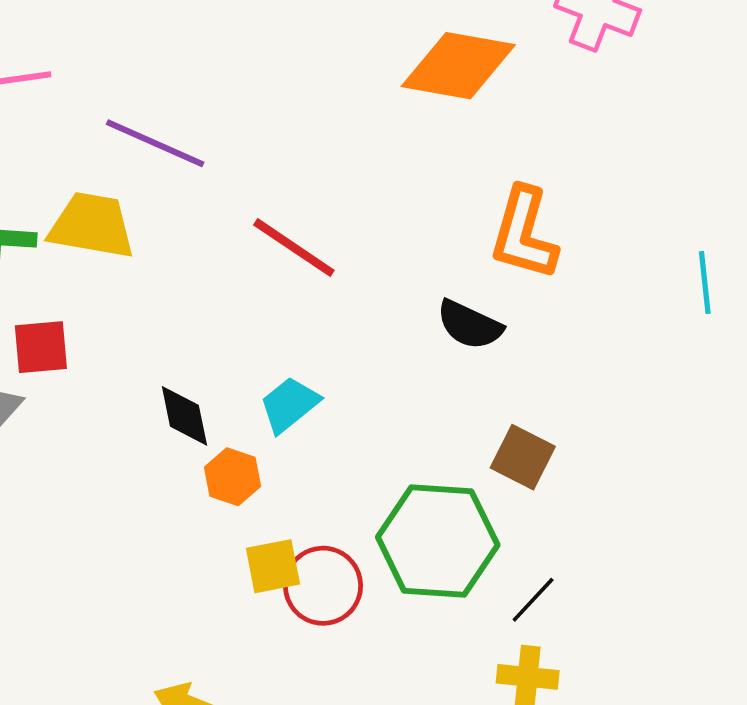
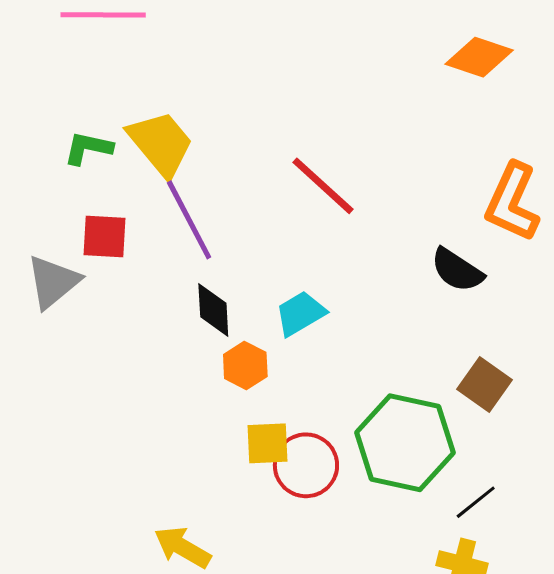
orange diamond: (458, 66) -> (479, 57), size x0.7
purple line: (155, 143) -> (189, 220), moved, turned 30
yellow trapezoid: (92, 226) -> (161, 144), turned 32

